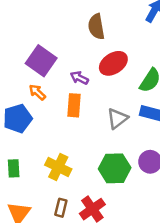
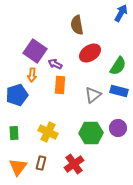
purple arrow: (79, 78) -> (55, 64), moved
orange arrow: (37, 92) -> (32, 75), turned -128
brown rectangle: (61, 208) -> (41, 163), moved

